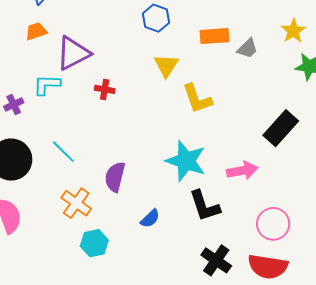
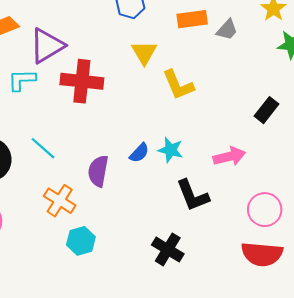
red cross: (105, 89) -> (82, 81), size x2.0
black rectangle: (281, 128) -> (266, 110), size x0.7
cyan star: (186, 161) -> (171, 150), size x0.6
blue semicircle: (150, 219) -> (139, 153), moved
black cross: (216, 260) -> (168, 249), moved

